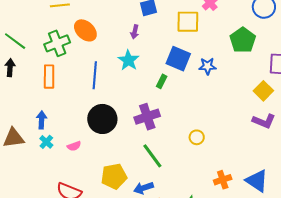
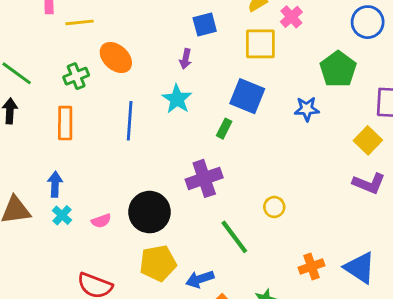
green cross: (57, 43) -> (76, 76), size x0.7
blue star: (207, 66) -> (307, 109), moved
black circle: (102, 119) -> (149, 212), moved
green line: (152, 156) -> (234, 237), moved

